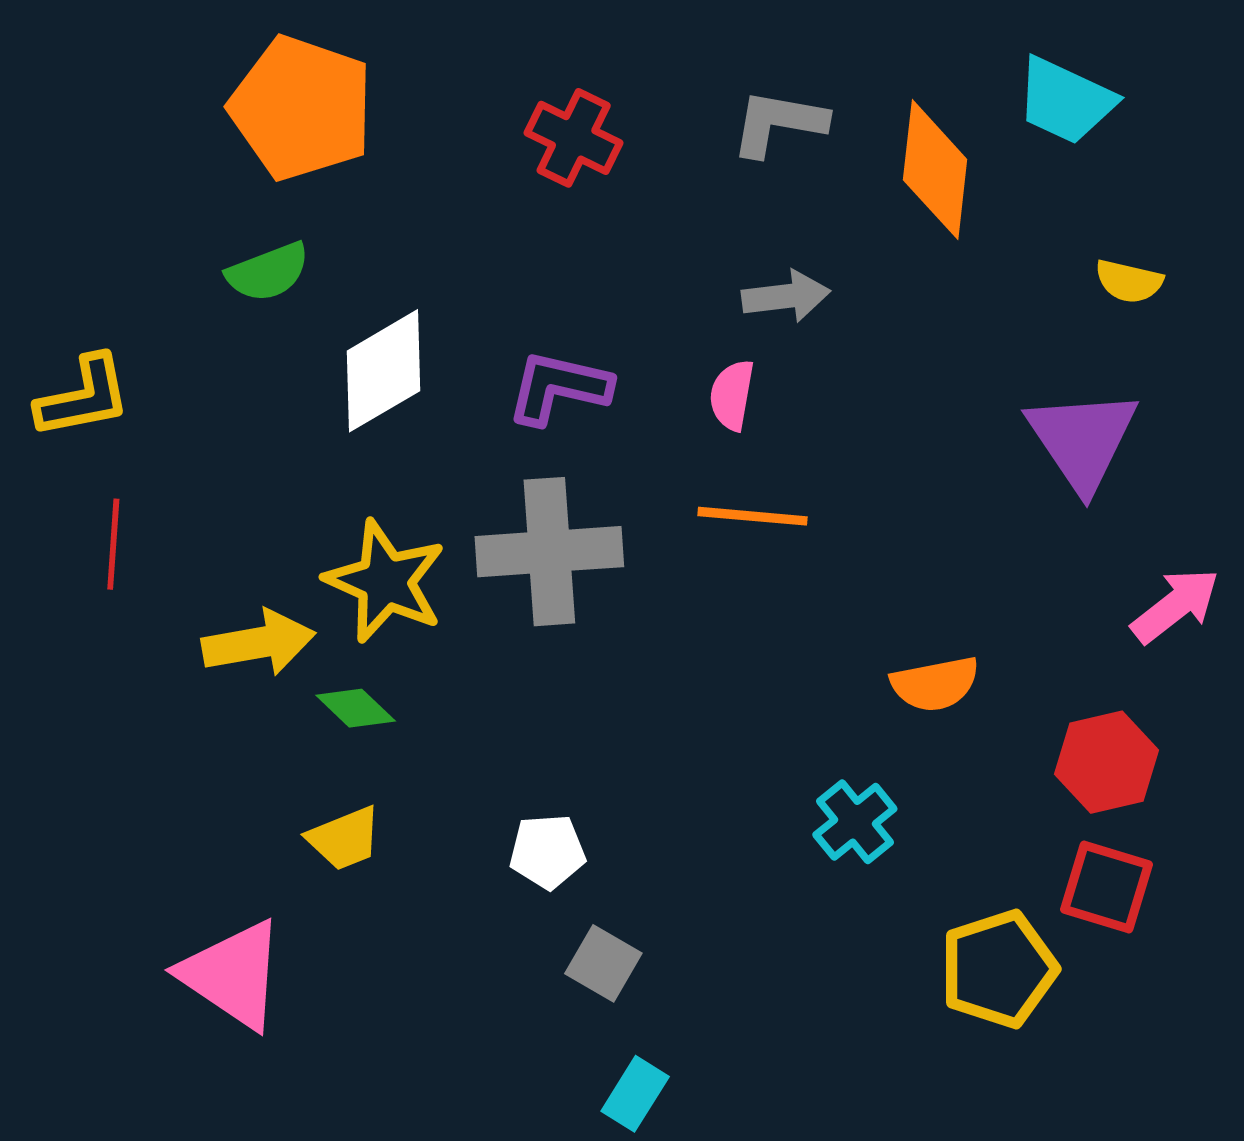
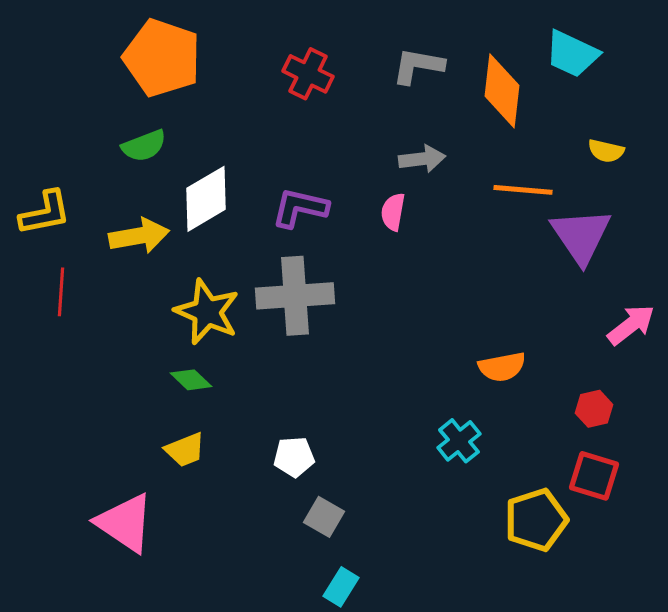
orange line: (752, 516) -> (523, 190), moved
yellow arrow: (259, 643) -> (139, 236), moved
red hexagon: (1106, 762) -> (594, 409), size x0.7

